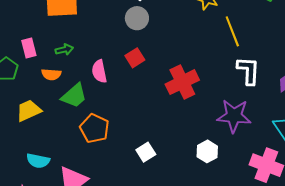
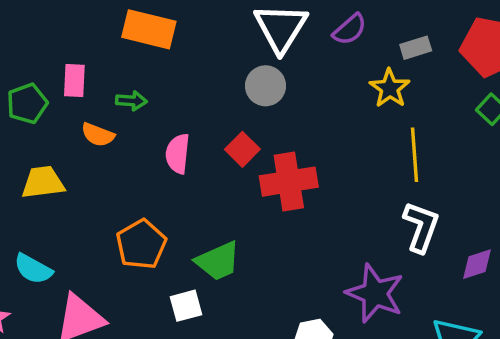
red square: (135, 58) -> (242, 149), turned -30
red cross: (182, 82) -> (289, 182), moved
green trapezoid: (74, 96) -> (218, 261), moved
white square: (146, 152) -> (186, 306), moved

